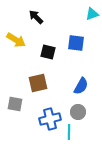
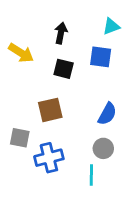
cyan triangle: (92, 14) -> (111, 26), moved
black arrow: (36, 17) -> (61, 33), moved, turned 56
blue cross: (50, 119) -> (49, 158), moved

